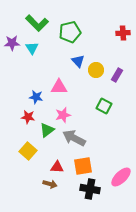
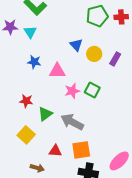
green pentagon: (70, 32) -> (97, 16), moved
blue star: (36, 97) -> (34, 62), moved
green square: (104, 106) -> (92, 90), moved
pink star: (63, 115) -> (72, 91), moved
brown arrow: (50, 184) -> (37, 168), moved

